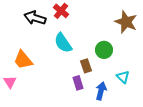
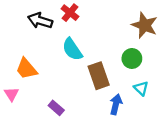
green circle: (104, 50) -> (132, 58), moved
brown rectangle: (86, 66) -> (99, 76), size x1.6
purple rectangle: (78, 83) -> (56, 108), moved, turned -32

